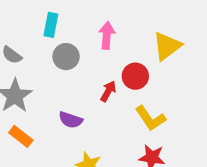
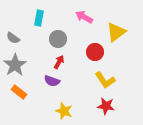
pink arrow: (107, 35) -> (84, 17), moved, turned -66
gray circle: (66, 57) -> (58, 39), moved
red arrow: (108, 91) -> (59, 62), moved

